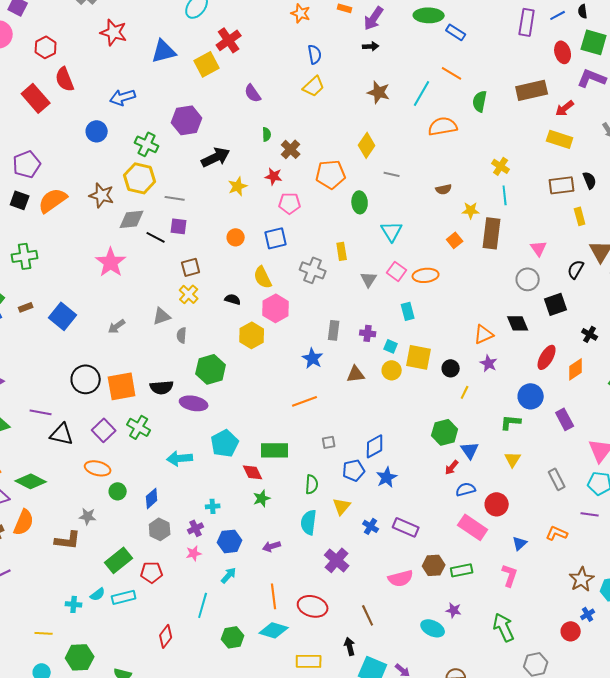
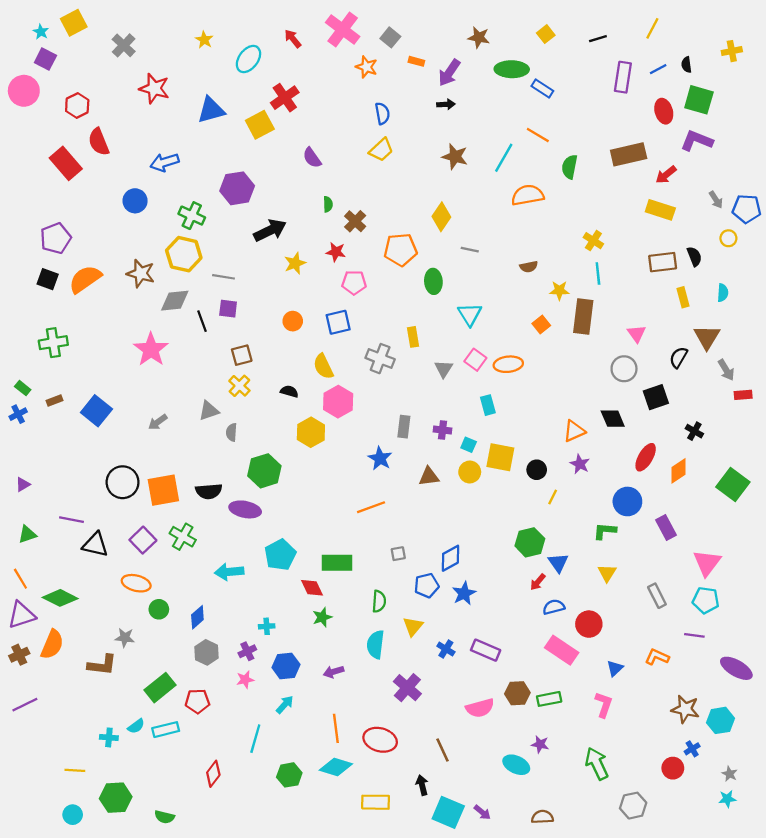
black line: (156, 237) -> (202, 321), turned 42
brown star: (582, 579) -> (685, 709), turned -30

